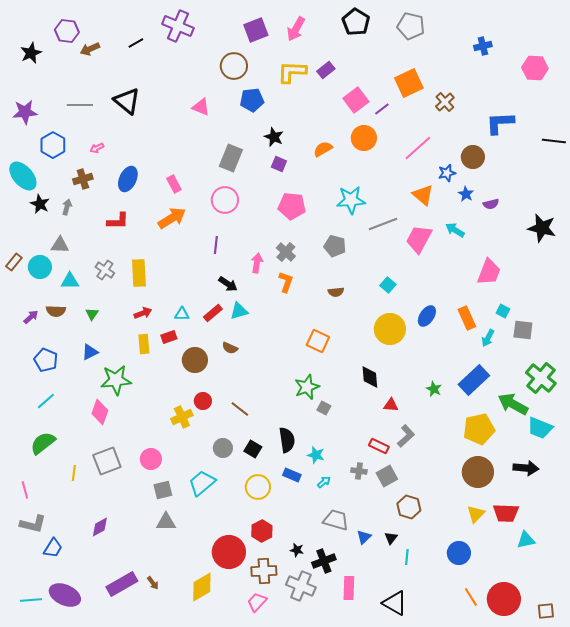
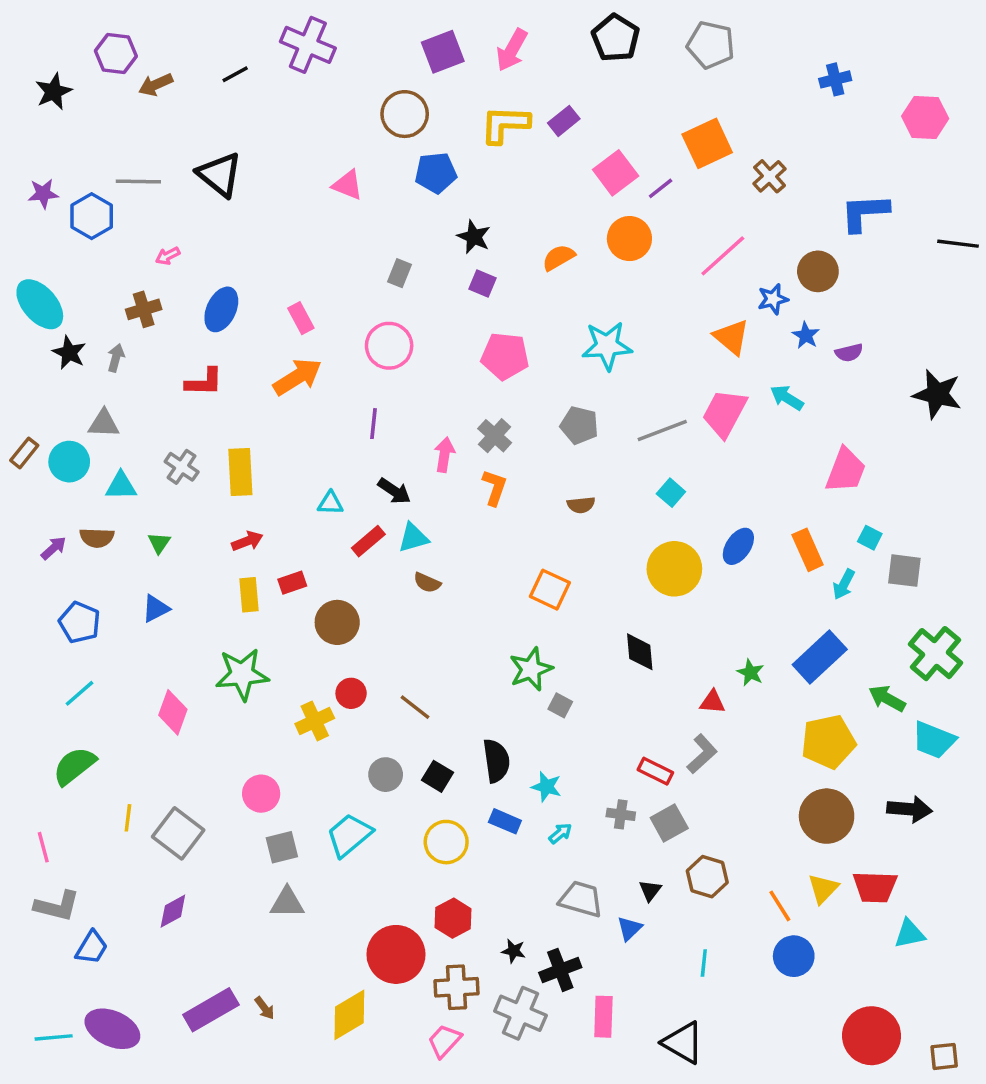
purple star: (25, 112) -> (43, 194), size x0.7
blue hexagon: (53, 145) -> (92, 216), moved
gray rectangle: (231, 158) -> (399, 273), size x0.6
gray line: (383, 224) -> (662, 430), moved
cyan triangle: (182, 314) -> (330, 503), moved
brown semicircle: (230, 348) -> (427, 583), moved
green star: (116, 380) -> (242, 674), moved
green arrow: (513, 404) -> (887, 698), size x0.7
red triangle: (391, 405) -> (712, 702), moved
gray square: (107, 461) -> (178, 833), moved, turned -32
black triangle: (391, 538) -> (650, 890), moved
orange line: (471, 597) -> (780, 906), moved

